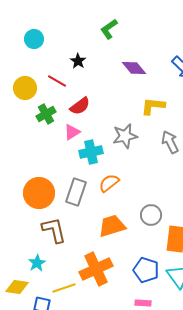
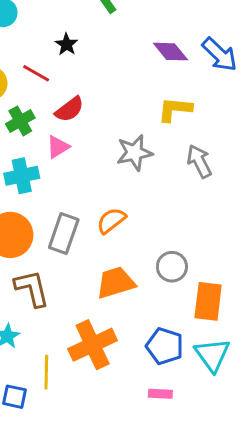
purple diamond: (134, 68) -> (170, 52), moved
cyan cross: (91, 152) -> (22, 176), moved
yellow line: (64, 288) -> (46, 372), turned -70

